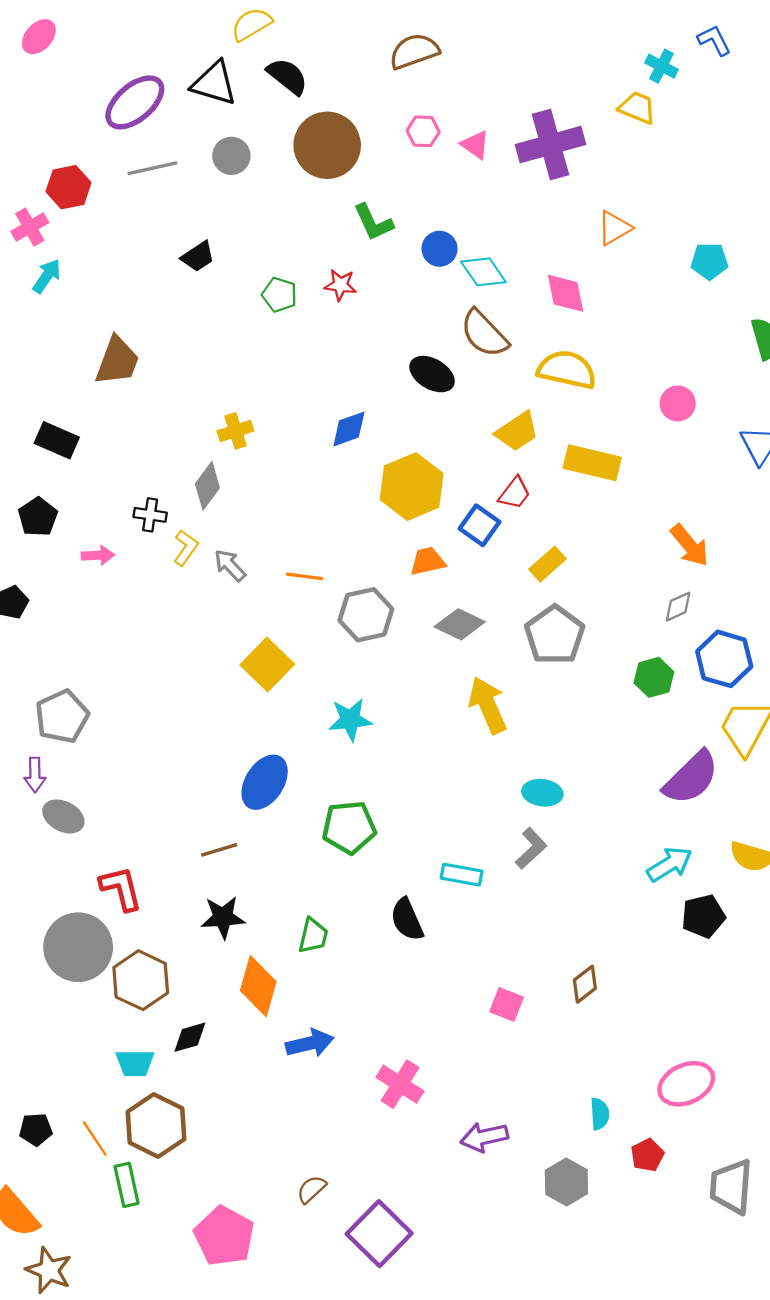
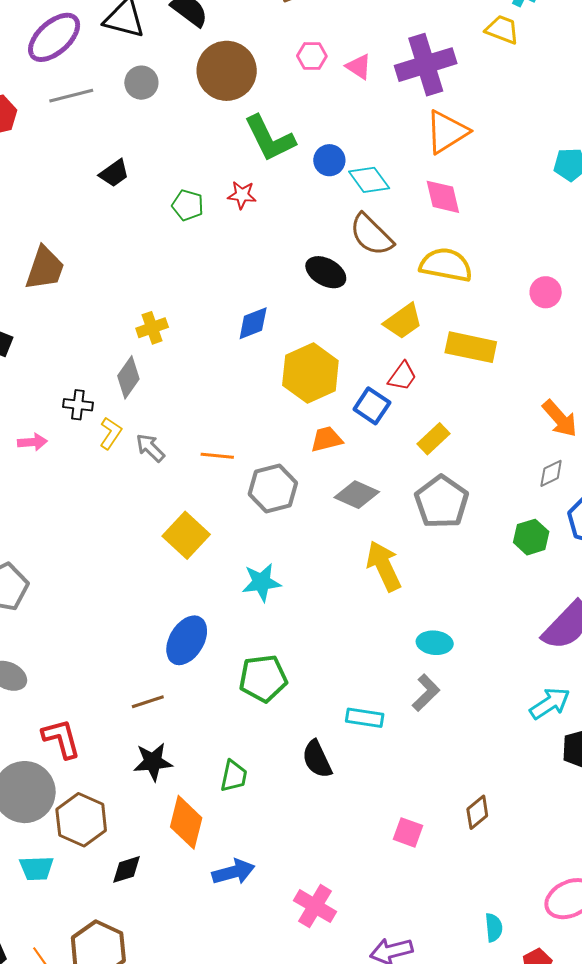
green L-shape: (373, 222) -> (270, 138), size x1.4
orange triangle: (614, 228) -> (447, 132), moved, size x1.4
cyan trapezoid: (135, 1063) -> (36, 868), moved

